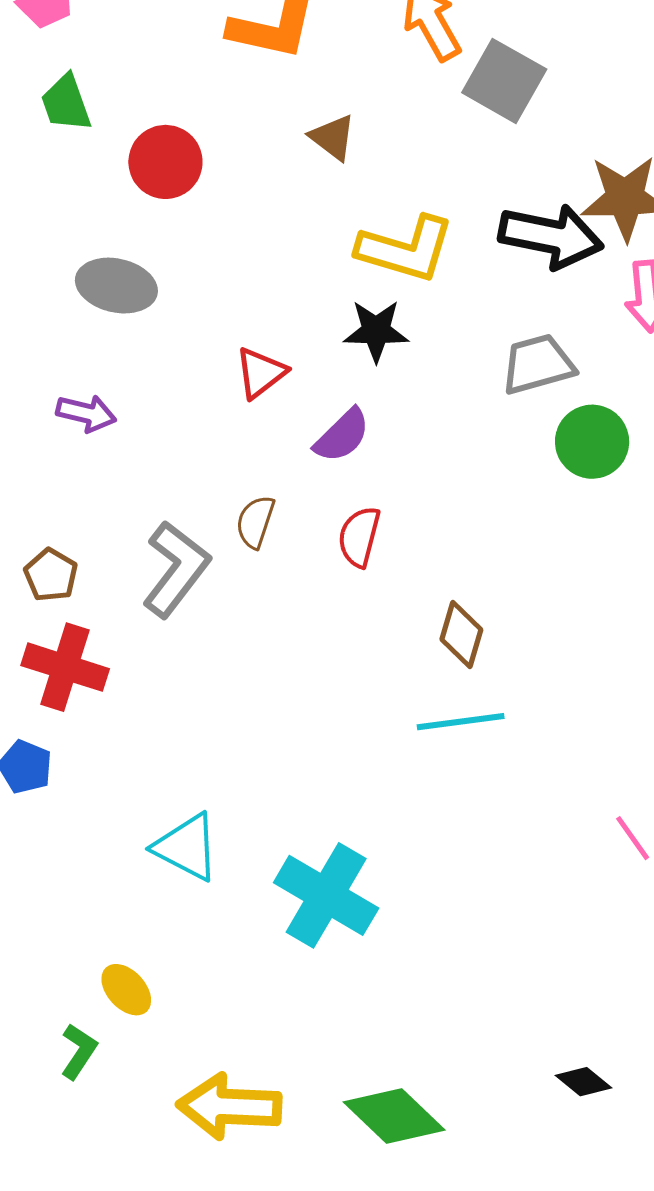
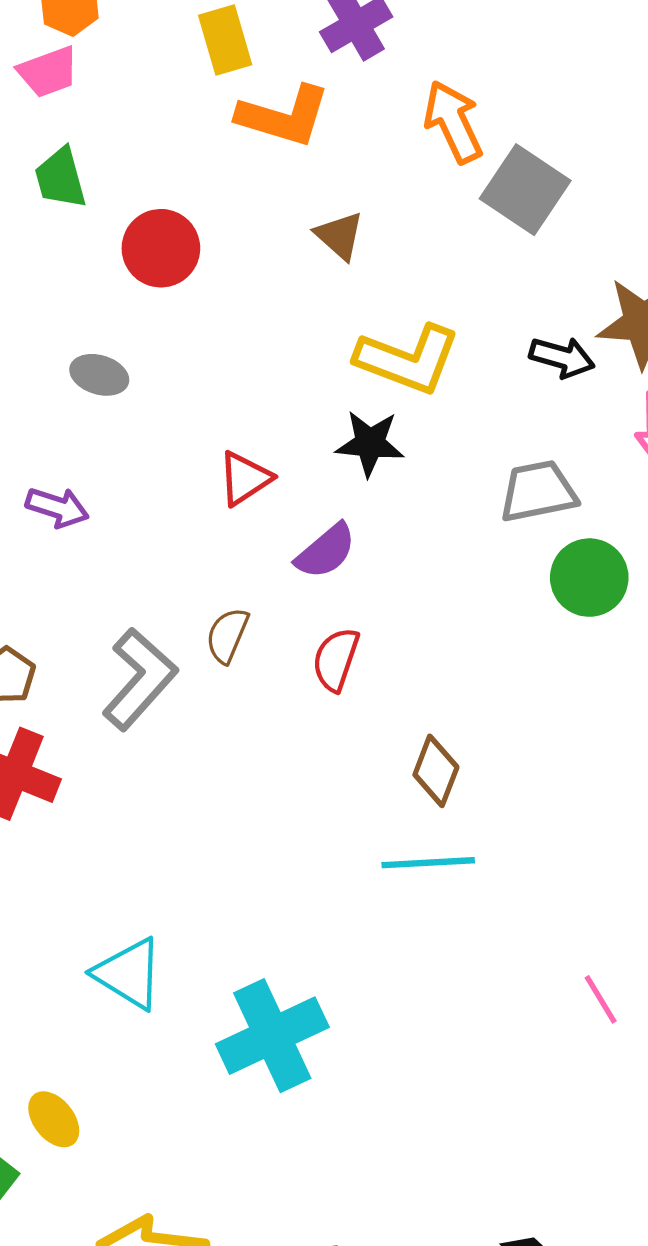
black arrow: (551, 236) -> (562, 357), size x0.6
gray ellipse: (116, 286) -> (99, 375), size x0.7
cyan cross: (326, 895) -> (272, 1036), turned 30

